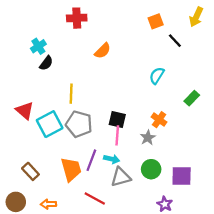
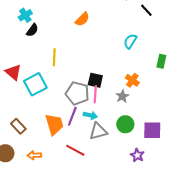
green rectangle: (192, 98) -> (161, 61), turned -32
gray pentagon: (79, 124) -> (77, 93), moved

